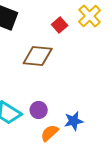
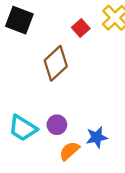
brown diamond: (38, 56) -> (56, 63), turned -48

